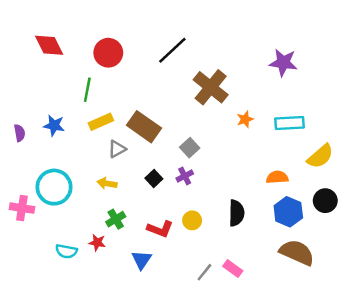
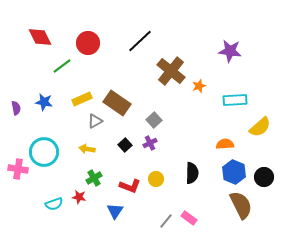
green line: (87, 90) -> (62, 66), moved, turned 42
orange star: (245, 119) -> (199, 86), moved
black circle: (325, 201) -> (264, 177), moved
cyan semicircle: (66, 251) -> (54, 204), turned -30
brown semicircle: (297, 252) -> (241, 205), turned 40

